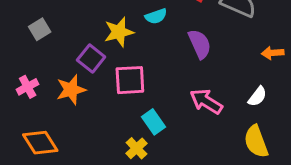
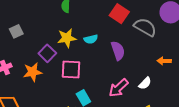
cyan semicircle: (156, 16) -> (91, 39), moved
white semicircle: (257, 96) -> (145, 83), moved
pink arrow: (206, 101) -> (119, 88), turned -80

